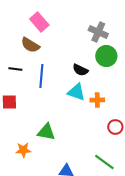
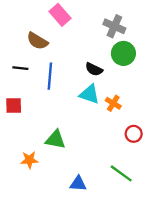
pink rectangle: (39, 22) -> (60, 15), moved
orange cross: (97, 100) -> (113, 103), turned 32

